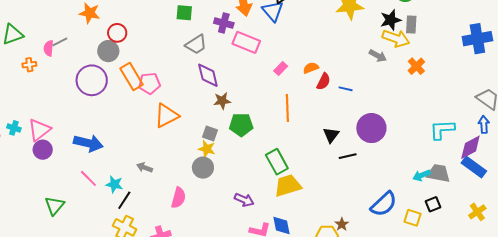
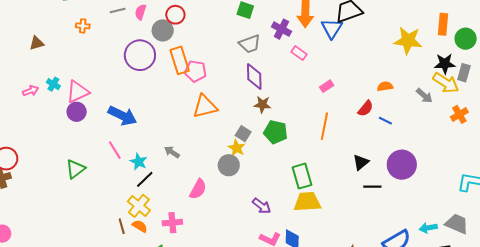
pink rectangle: (246, 42) -> (299, 53), size x0.6
pink semicircle: (49, 48) -> (141, 12), moved
orange semicircle: (311, 68) -> (385, 86), moved
cyan arrow: (421, 175) -> (428, 228), moved

